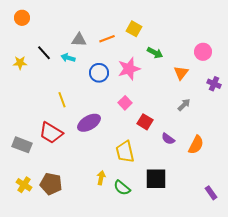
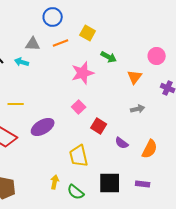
blue circle: (99, 73) -> (53, 17), moved
yellow line: (62, 100) -> (16, 104), turned -70
gray arrow: (184, 105) -> (138, 109), turned 32
purple rectangle: (211, 193) -> (143, 184), moved, turned -48

